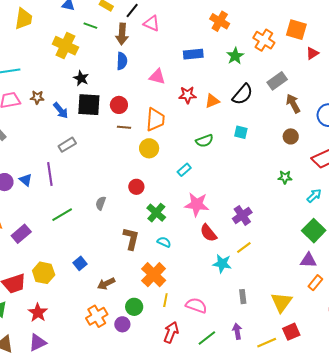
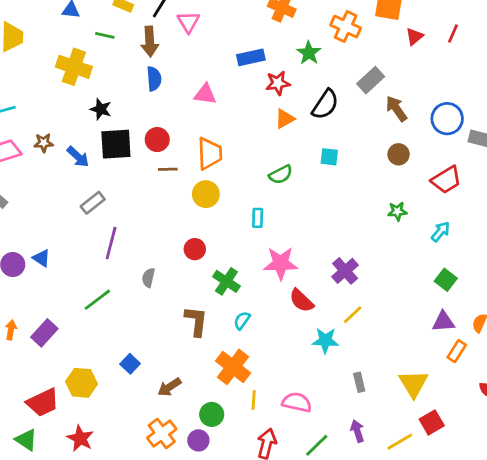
pink triangle: (152, 23) -> (188, 22), turned 42
red star: (187, 95) -> (278, 83), moved
cyan rectangle: (184, 170) -> (258, 218), turned -40
purple line: (50, 174) -> (111, 243), moved, turned 30
green square: (314, 231) -> (446, 280), size x0.7
cyan semicircle: (164, 242) -> (242, 320), turned -72

